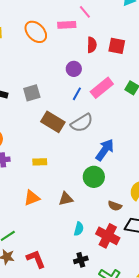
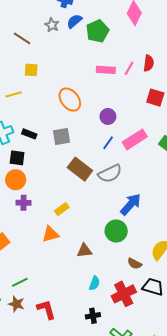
pink line: (85, 12) -> (129, 68), moved, turned 64
orange ellipse: (36, 32) -> (70, 100), moved
red semicircle: (92, 45) -> (149, 63), moved
yellow rectangle: (40, 162) -> (62, 209), turned -40
orange triangle: (32, 198) -> (51, 234), moved
red cross: (108, 236) -> (124, 294), turned 30

